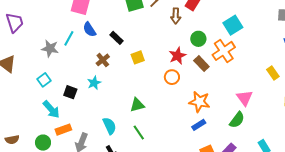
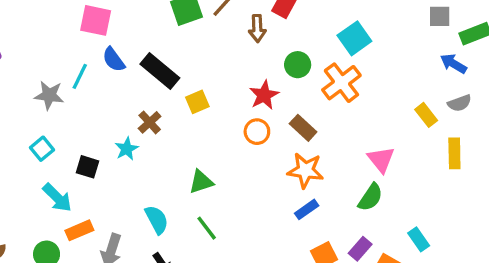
black rectangle: (116, 38) -> (160, 71), size x1.6
brown cross: (103, 60) -> (150, 122), moved
brown rectangle: (201, 64) -> (303, 128), moved

